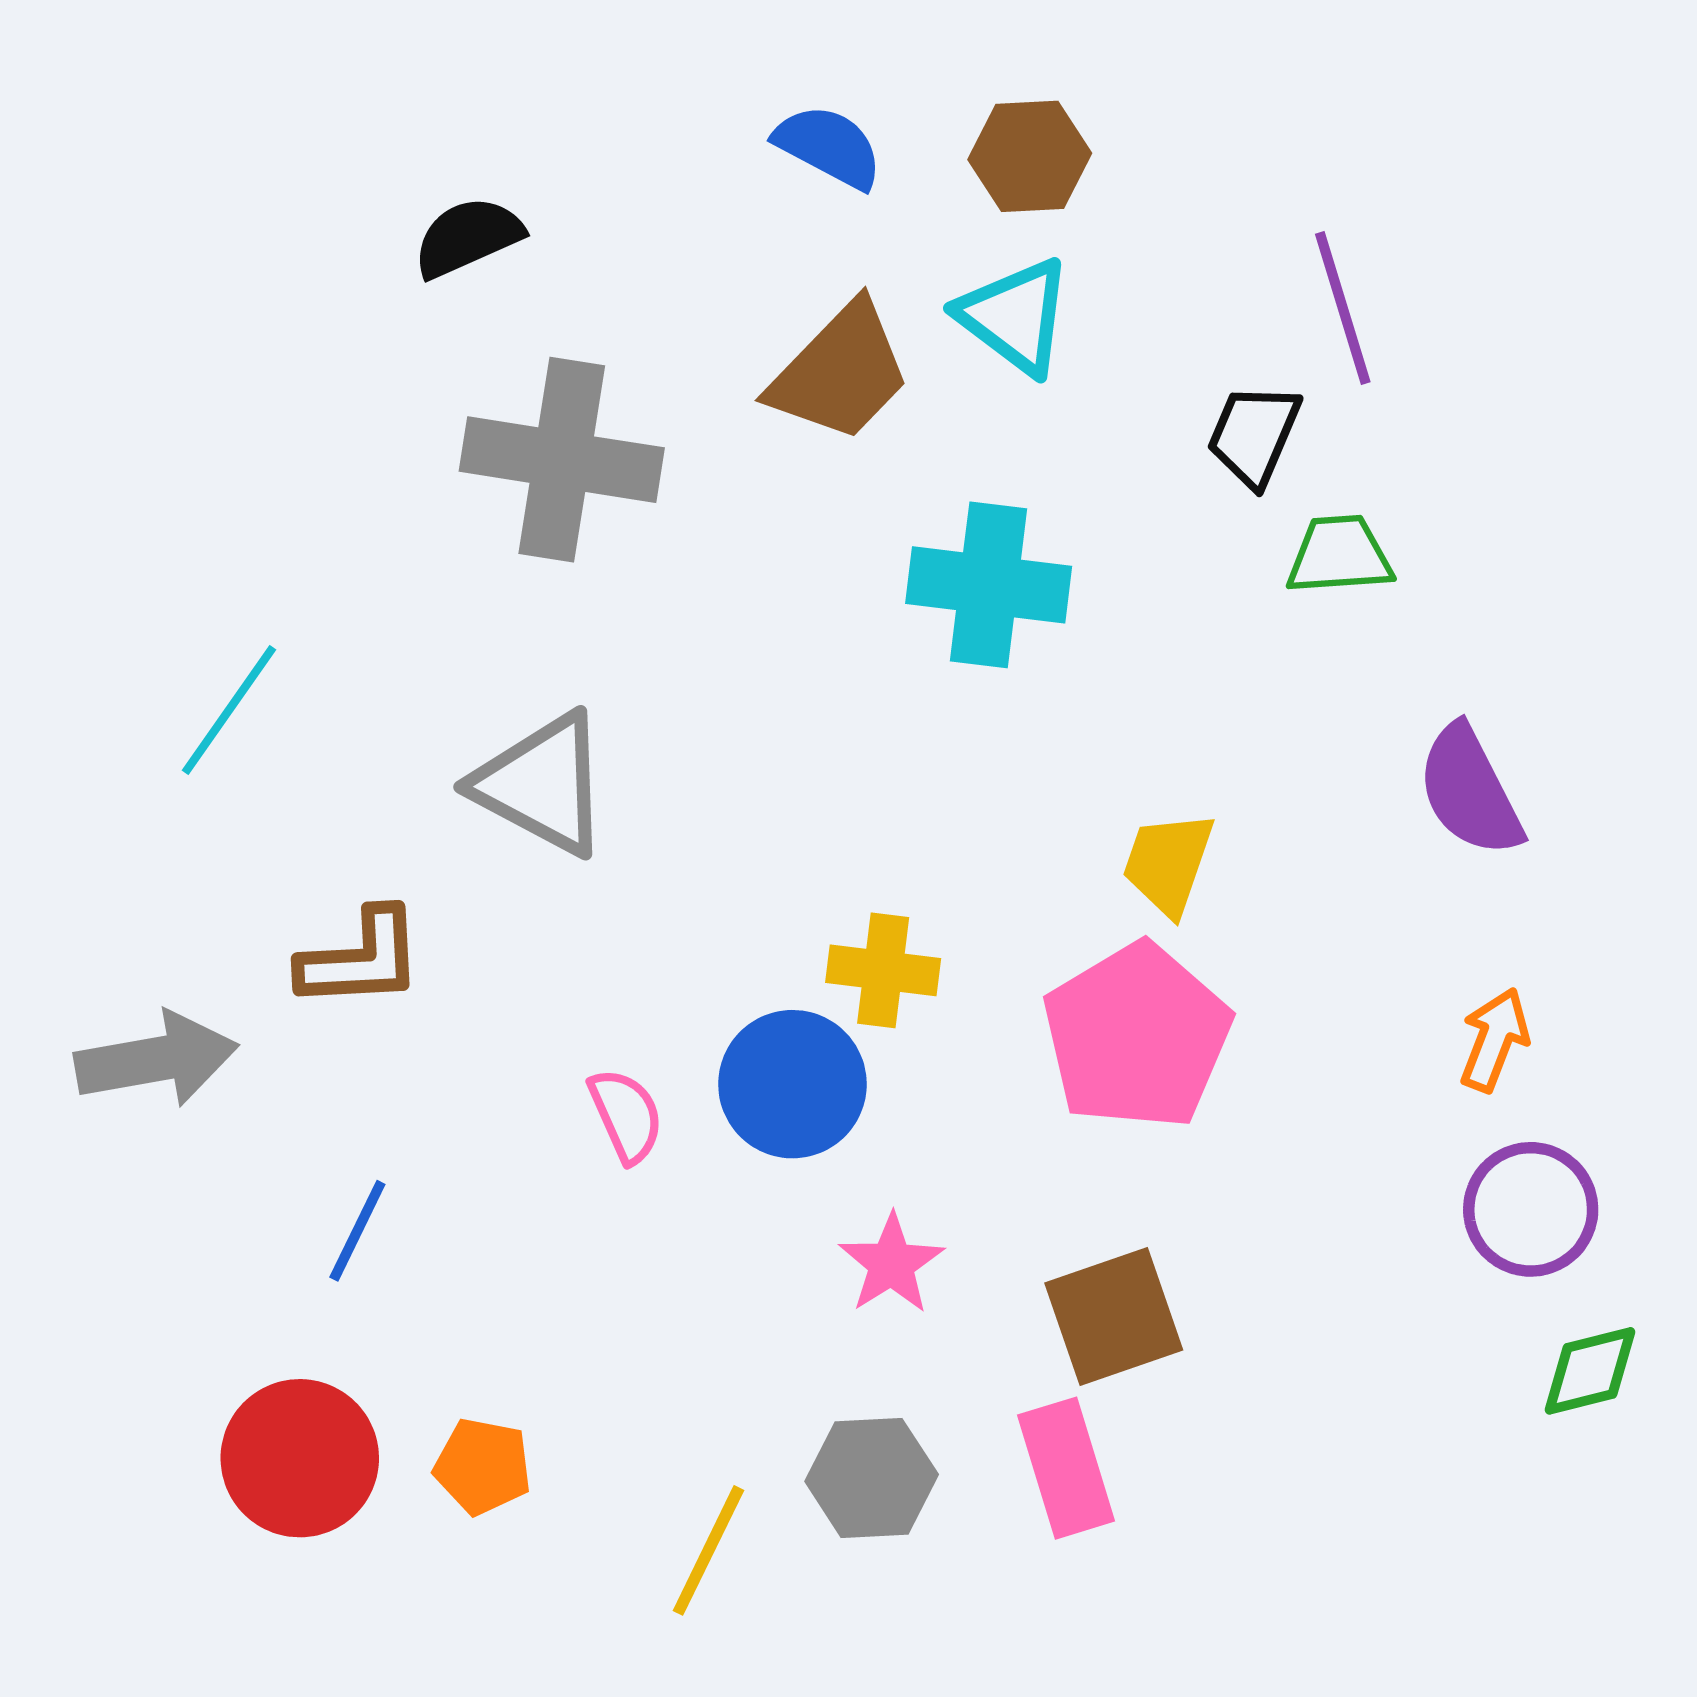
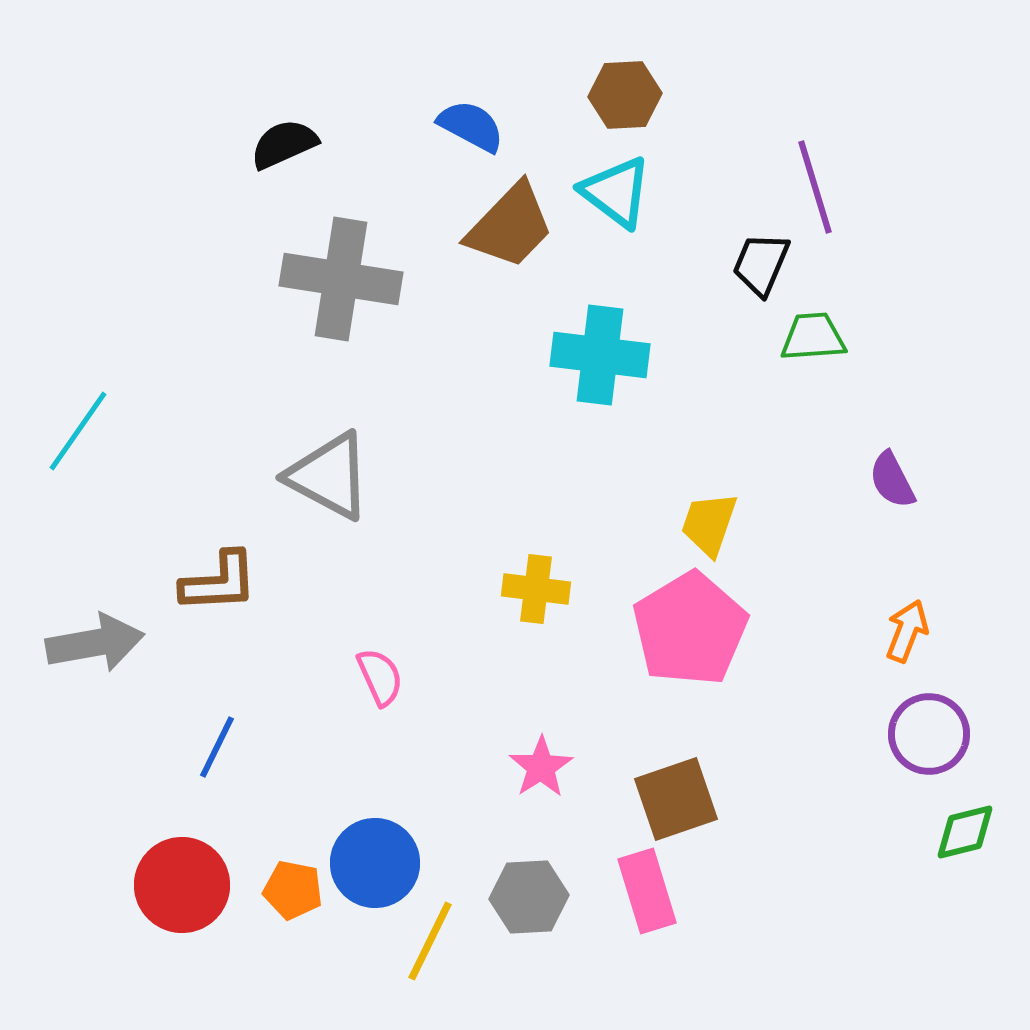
blue semicircle: (829, 147) -> (471, 126), moved
cyan line: (229, 710) -> (78, 431), moved
purple semicircle: (1470, 791) -> (892, 480), size x0.7
blue circle: (792, 1084) -> (375, 863), moved

